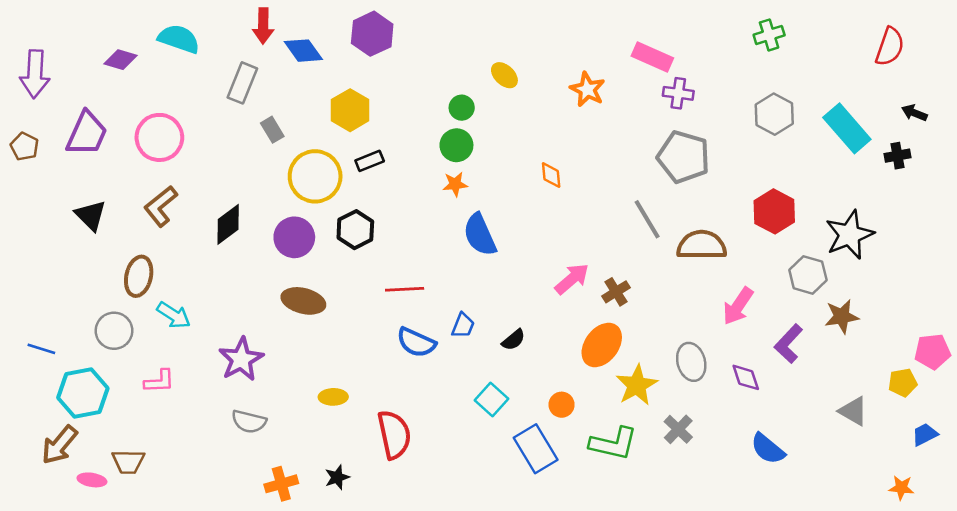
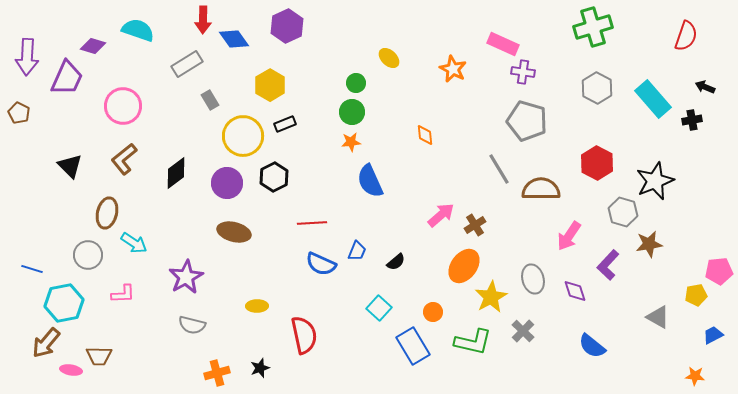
green cross: (769, 35) -> (593, 27), size x1.6
gray rectangle: (242, 83) -> (187, 64), turned 36
purple trapezoid: (87, 134) -> (67, 78), moved

